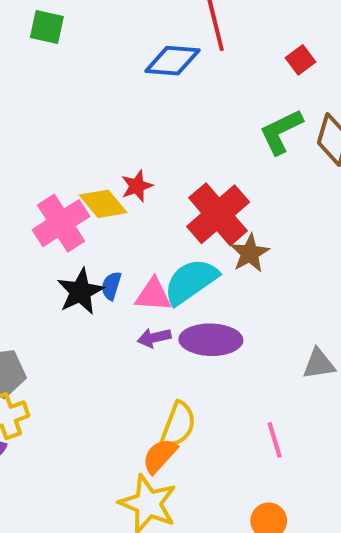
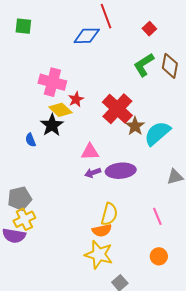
pink cross: (61, 223) -> (52, 82), moved, turned -36
cyan semicircle: (191, 281) -> (157, 133), moved
blue semicircle: (111, 286) -> (30, 140), moved, turned -32
black star: (80, 292) -> (52, 125), moved
orange semicircle: (160, 456) -> (102, 230), turned -138

